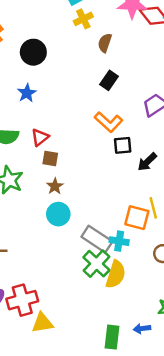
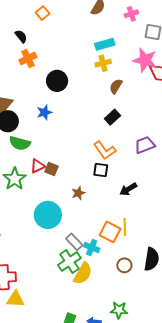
red triangle: (40, 137) -> (38, 166), moved
black square: (123, 145) -> (101, 170), moved
brown star: (55, 186) -> (78, 193), moved
cyan circle: (58, 214) -> (48, 215), size x1.4
gray rectangle: (97, 239) -> (74, 242), size x0.7

